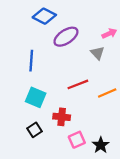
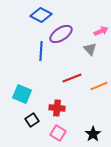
blue line: (31, 61) -> (41, 51), moved
cyan square: (36, 97) -> (22, 94), moved
pink square: (77, 140) -> (58, 133), moved, turned -35

